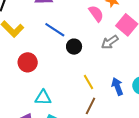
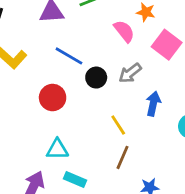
gray arrow: (110, 42) -> (130, 73), moved
red circle: (28, 62) -> (53, 98), moved
blue arrow: (117, 86) -> (153, 104), moved, turned 36

